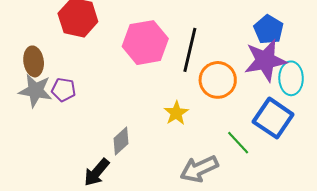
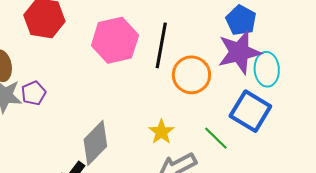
purple pentagon: (64, 90) -> (34, 93), turned -30
yellow star: (176, 113) -> (161, 132), moved
gray diamond: (121, 141) -> (95, 143), size x1.5

